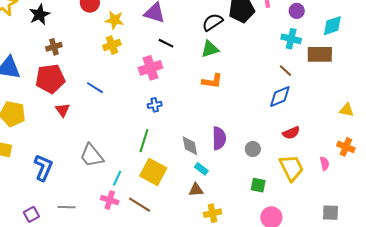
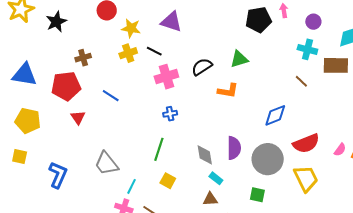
black semicircle: (212, 22) -> (202, 67), moved
black line: (166, 43) -> (154, 51), moved
brown cross: (54, 47) -> (83, 58), moved
green triangle: (210, 49) -> (239, 59), moved
blue diamond: (280, 97) -> (275, 115), moved
red semicircle: (291, 133) -> (306, 143), size x1.5
gray circle: (253, 149) -> (268, 159), size x2.0
pink semicircle: (325, 163) -> (340, 150), moved, turned 48
yellow square: (153, 172) -> (168, 181), size x0.6
green square: (258, 185) -> (257, 195), moved

